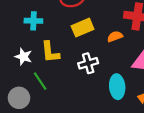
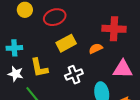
cyan cross: (33, 21) -> (14, 48), moved

